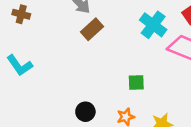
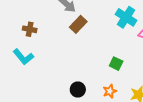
brown cross: (21, 14) -> (30, 29), moved
green square: (136, 83) -> (116, 64), turned 32

